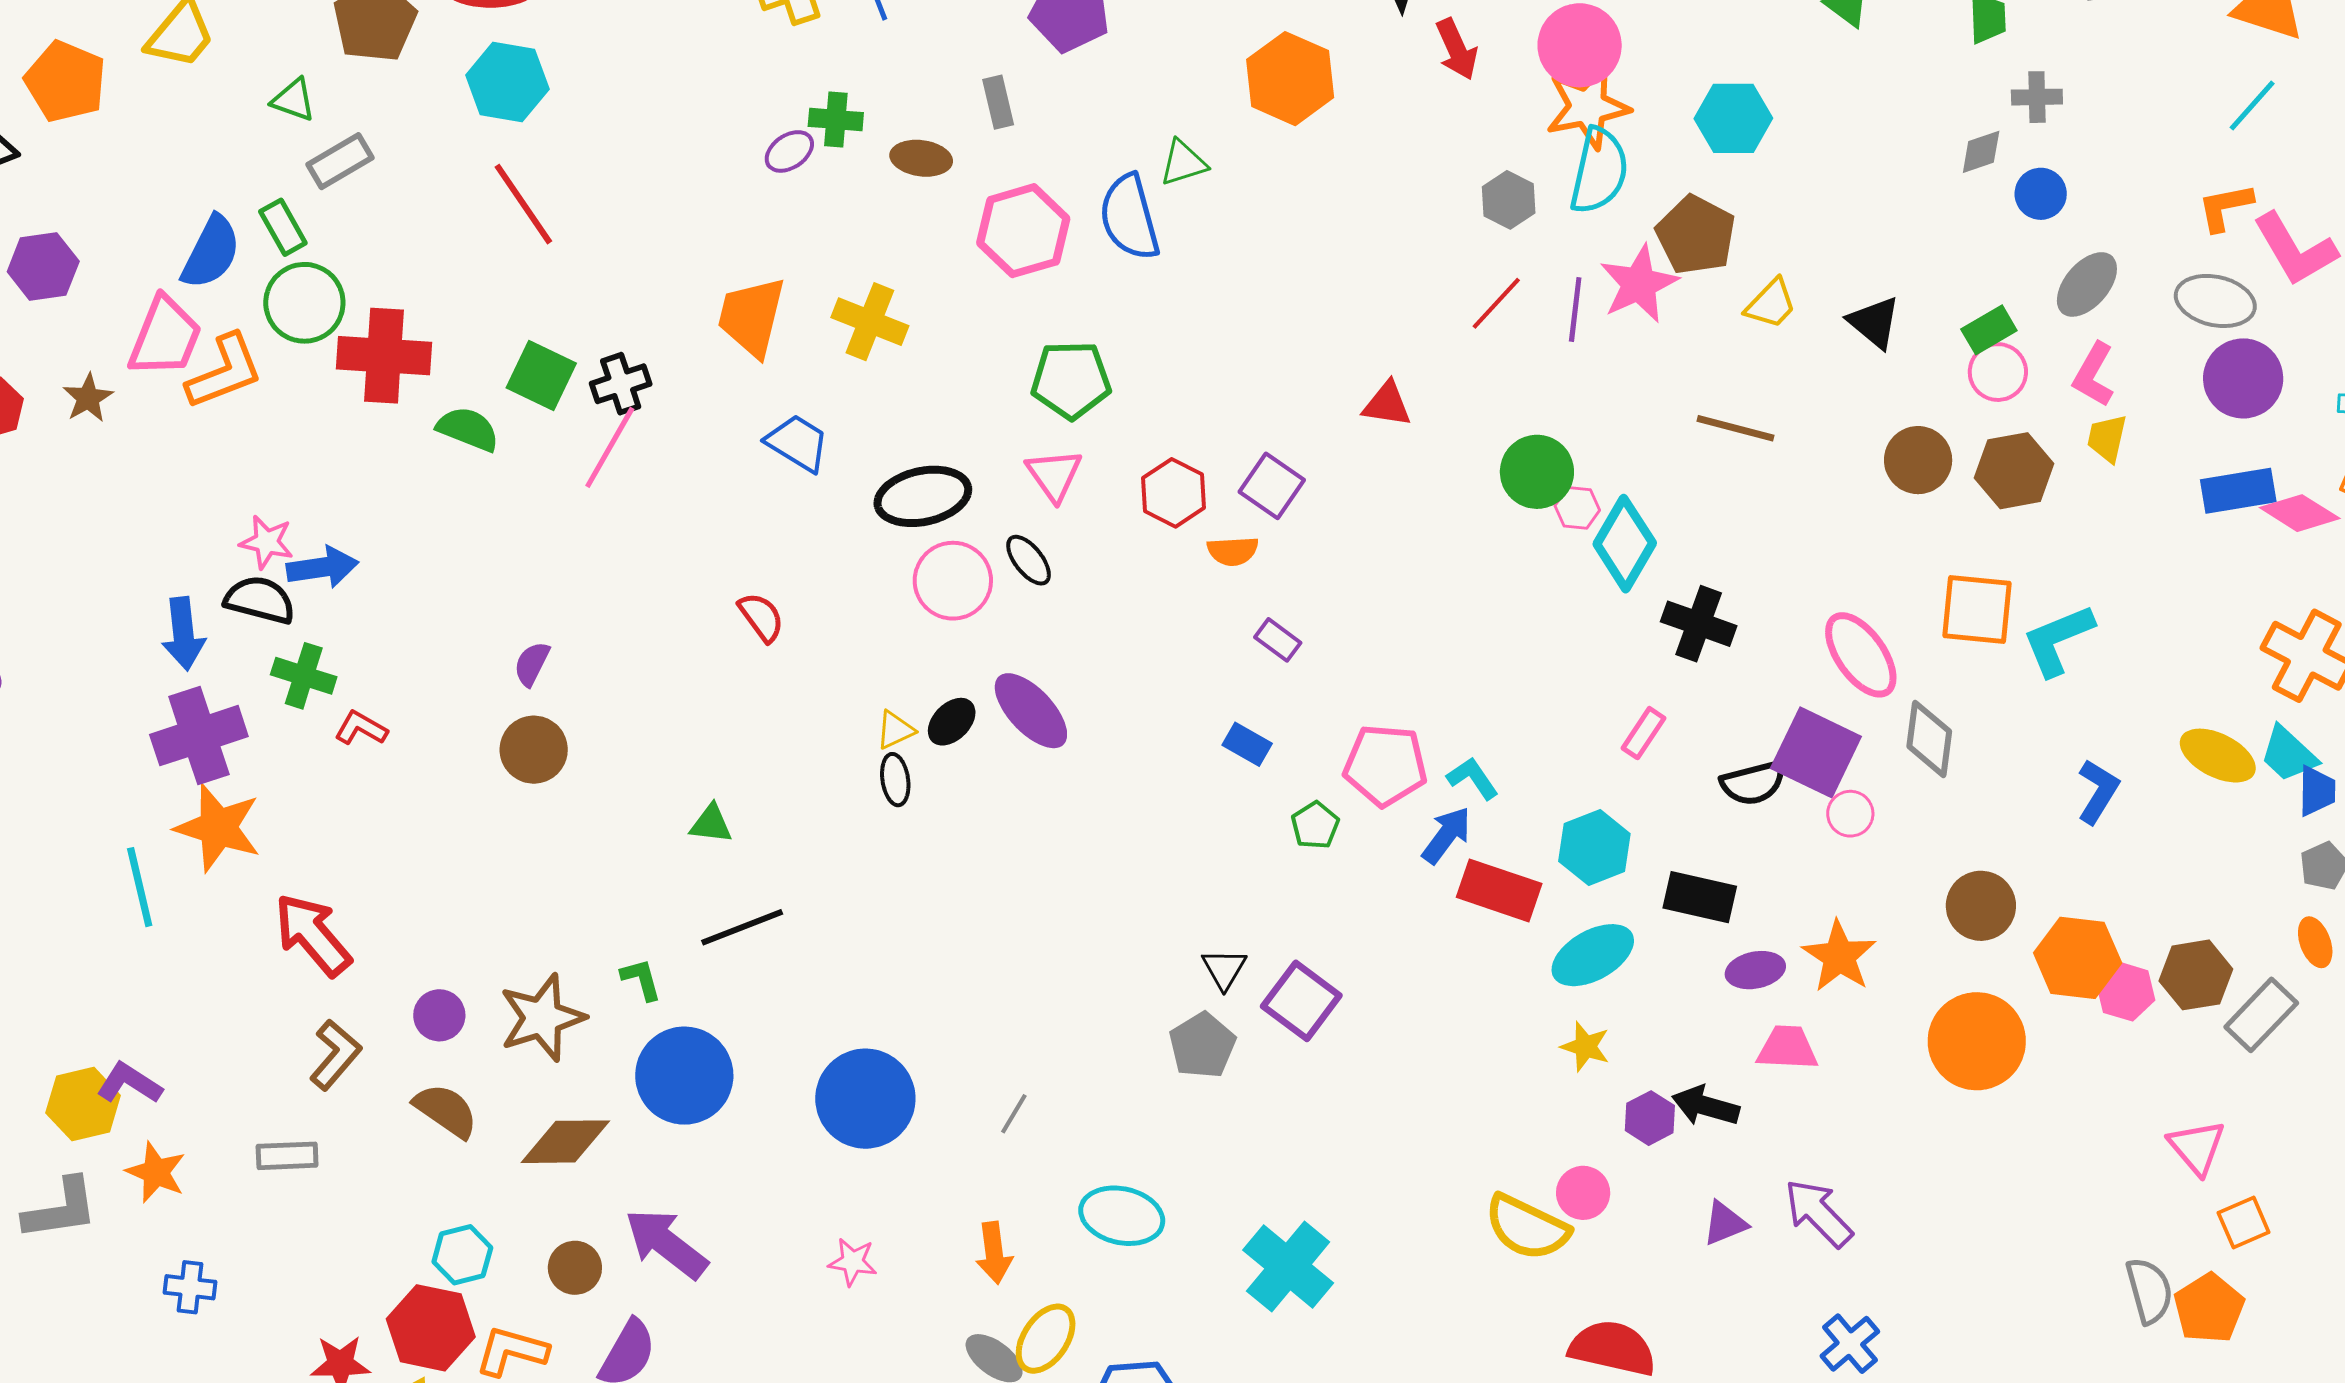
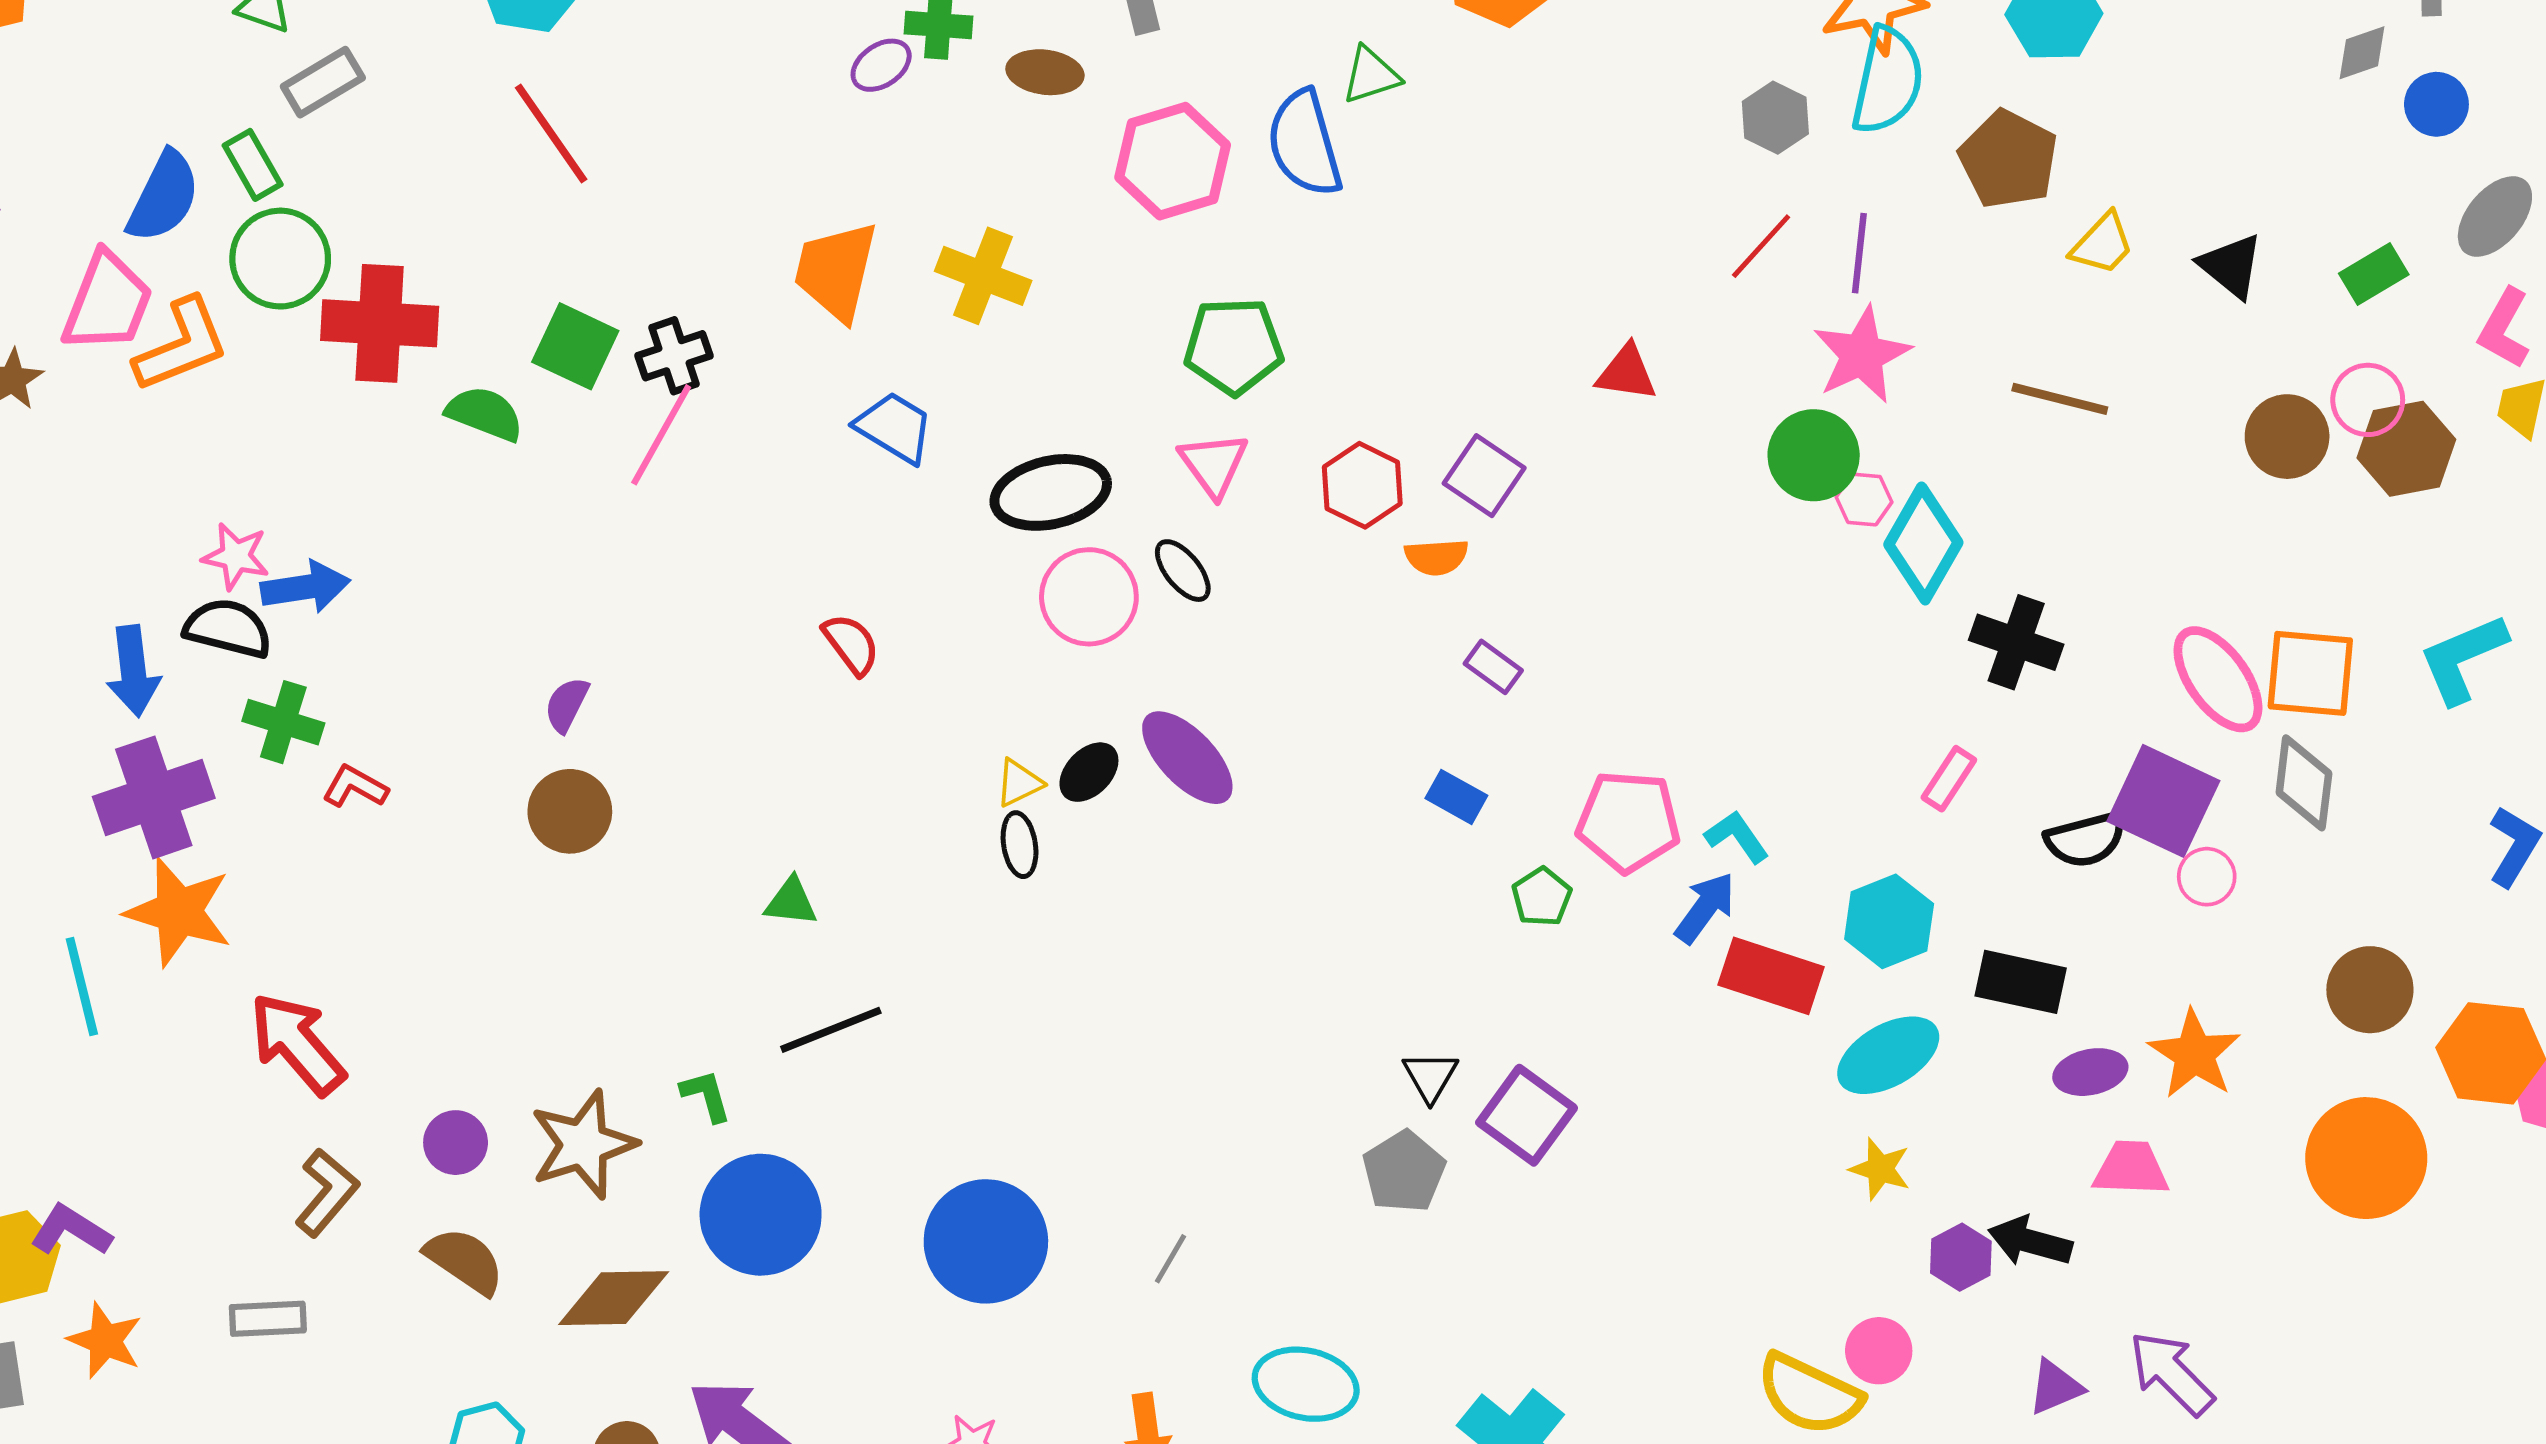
pink star: (1639, 284) -> (1862, 355), moved
pink circle: (1998, 372) -> (2368, 400), moved
orange square: (1977, 610) -> (2310, 673), moved

